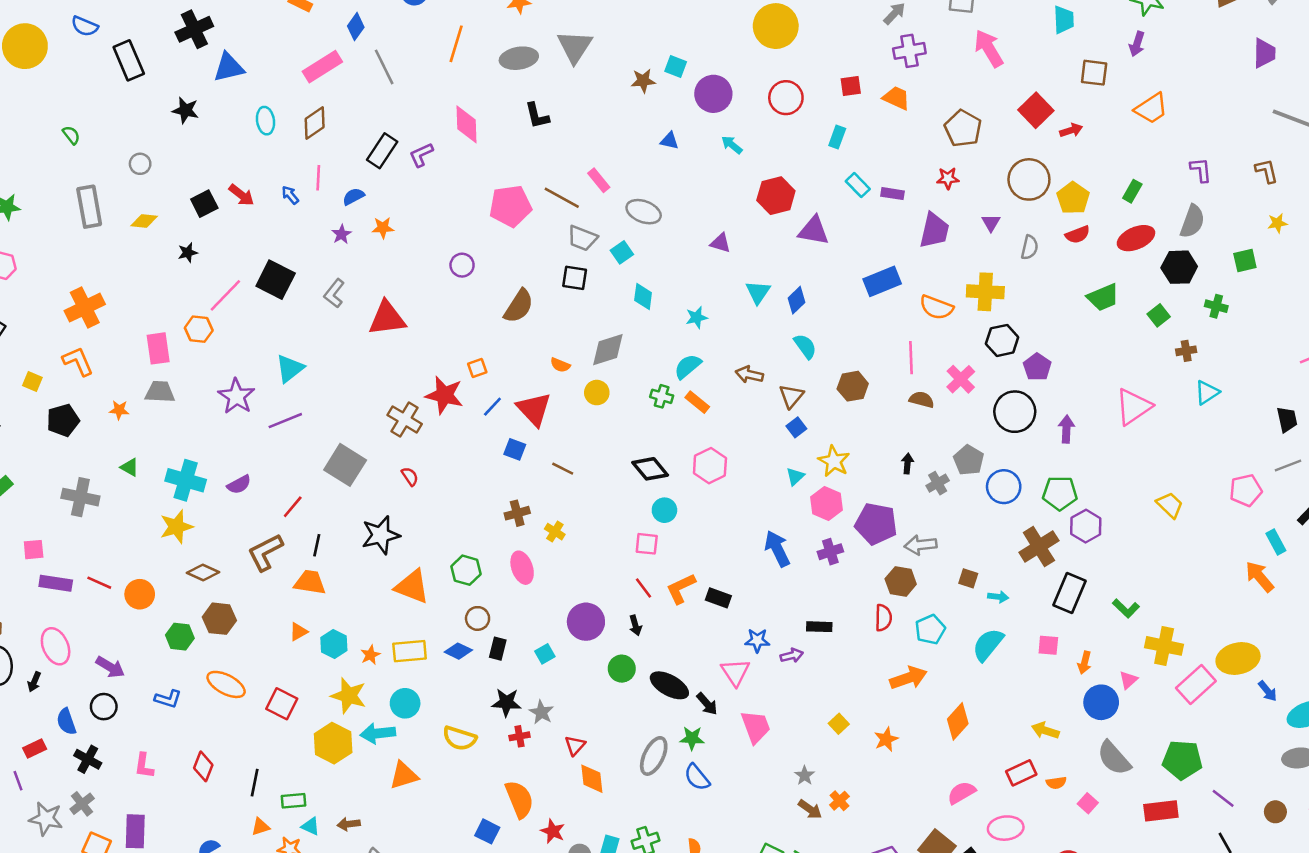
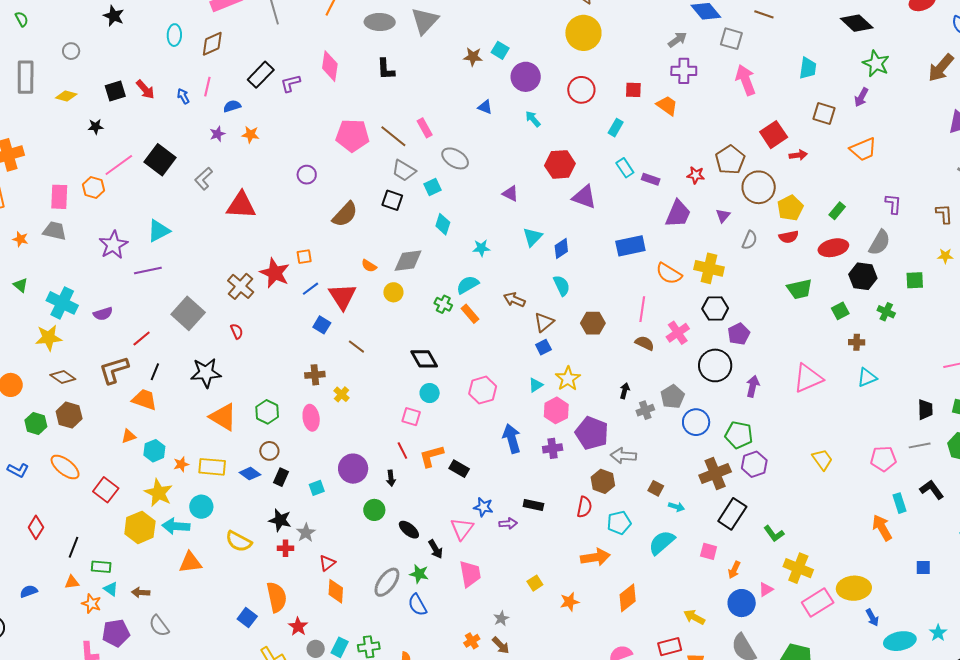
brown pentagon: (963, 128) -> (730, 160), moved
pink hexagon: (710, 466) -> (483, 390), moved
black ellipse: (669, 685) -> (409, 530), size x0.7
orange cross: (839, 801) -> (472, 641), moved

